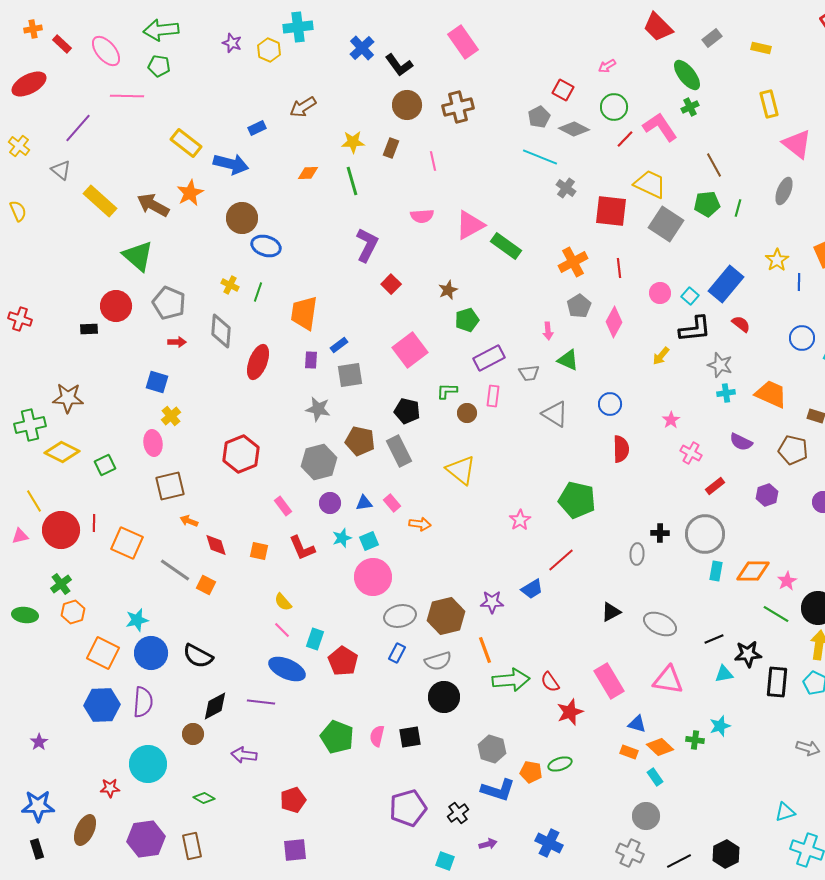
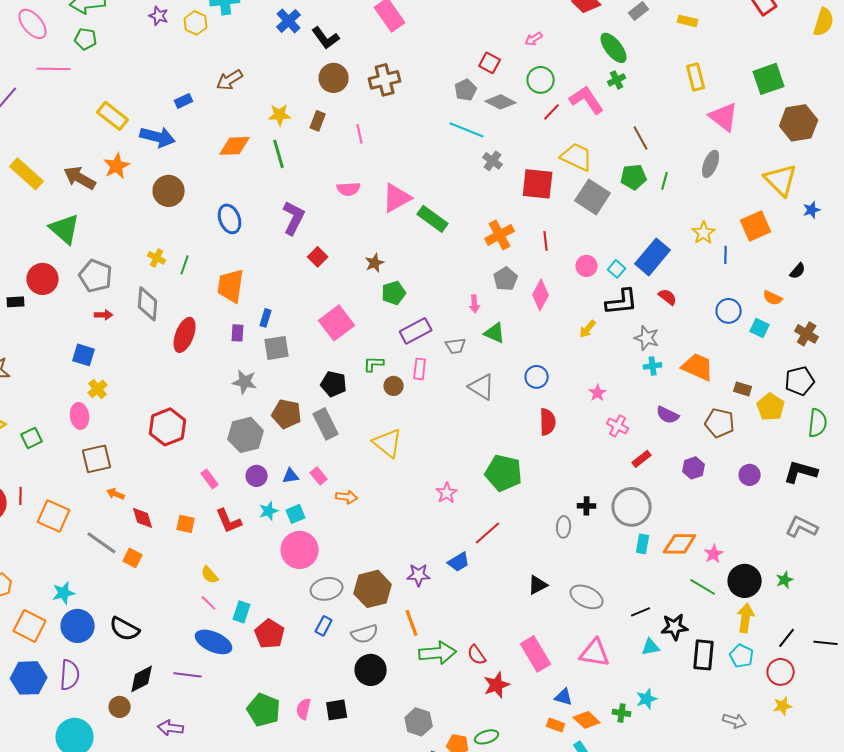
orange diamond: (308, 173) -> (235, 146), size x1.5
blue ellipse: (266, 246) -> (230, 219), moved, turned 52
blue rectangle: (339, 345) -> (266, 318), turned -36

